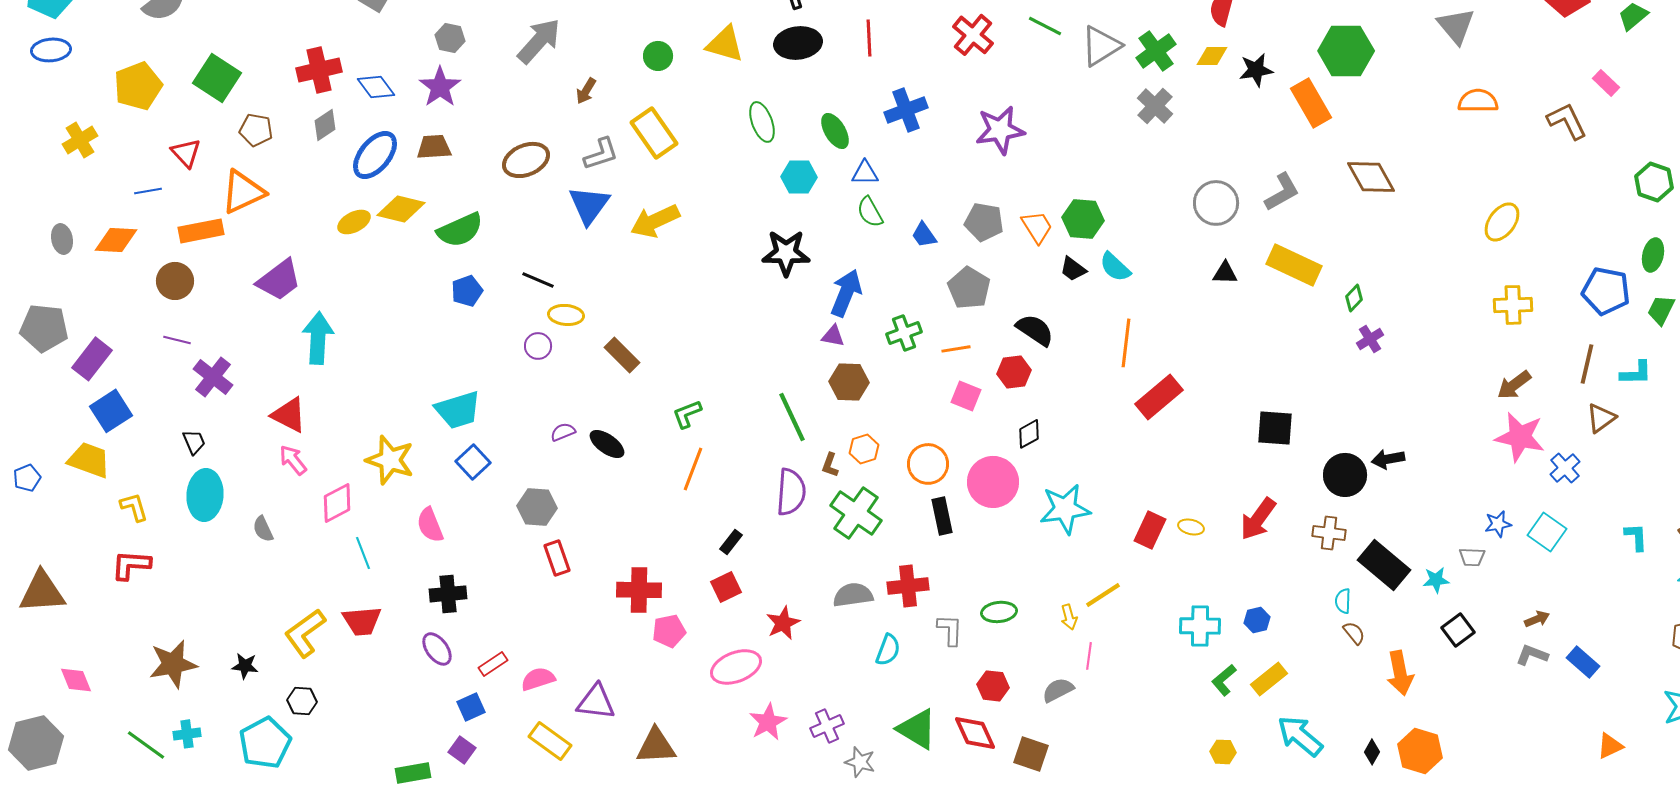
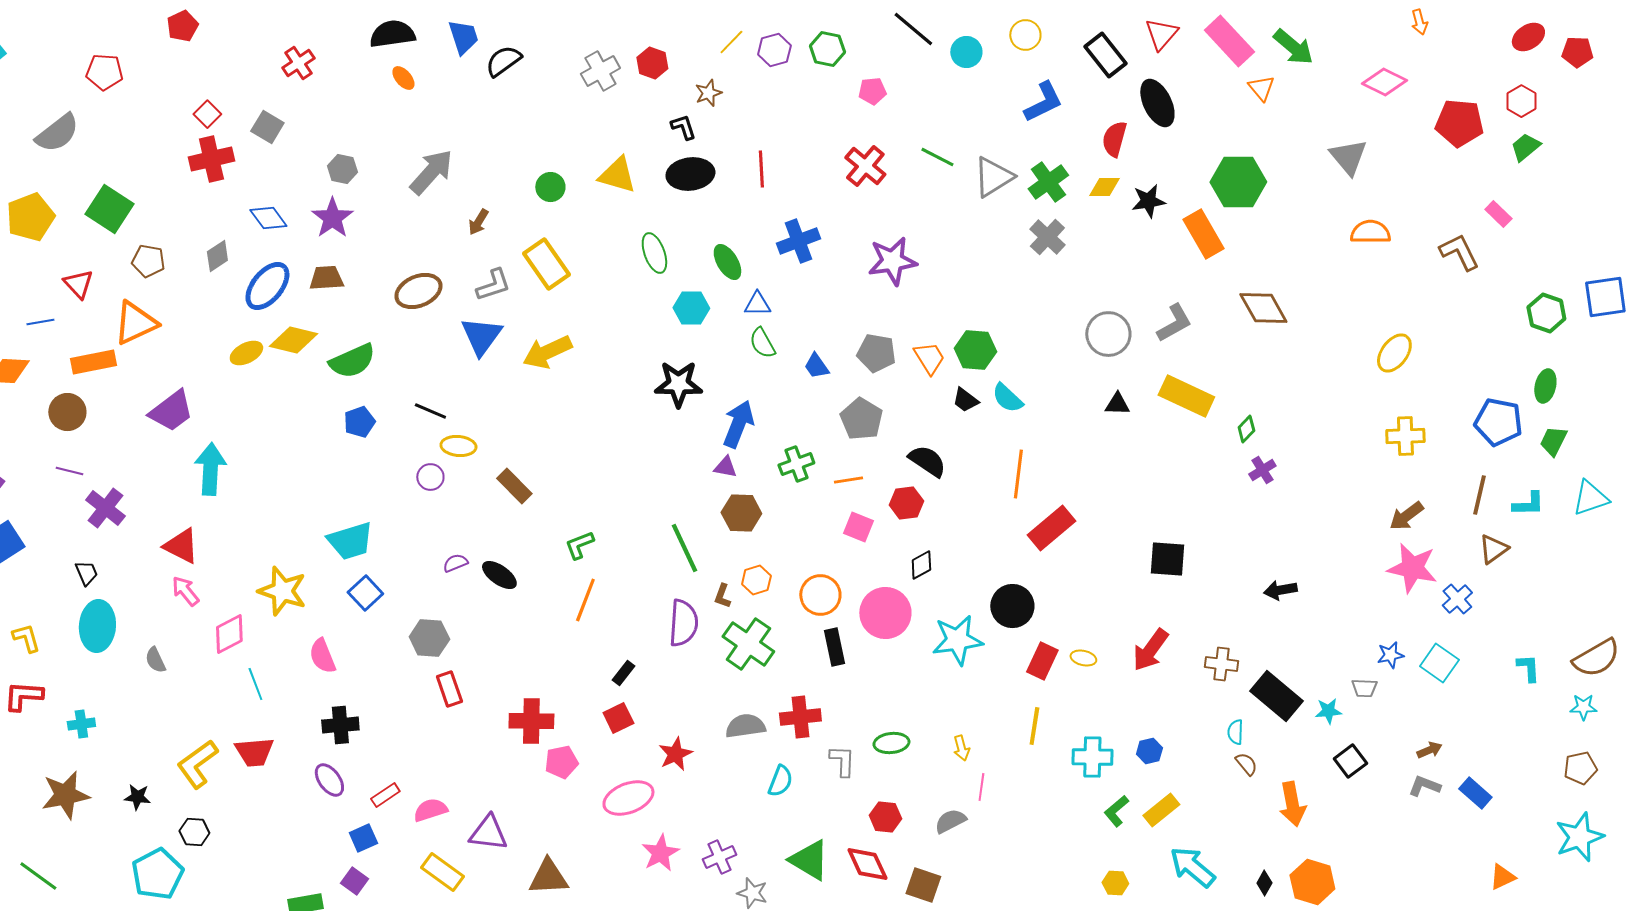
red cross: (319, 70) -> (211, 159), moved
black circle: (1345, 475) -> (1012, 606), moved
yellow line: (1103, 595) -> (1034, 726), moved, turned -48
cyan cross: (187, 734) -> (81, 724), moved

